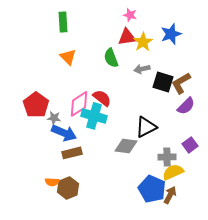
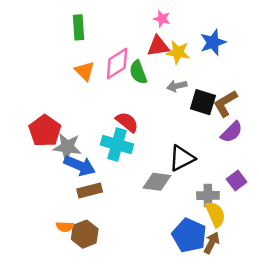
yellow star: (143, 42) -> (178, 52), turned -30
pink diamond: (79, 104) -> (117, 64), moved
gray star: (54, 118) -> (67, 147), size x1.6
yellow semicircle: (173, 172) -> (215, 214), turned 90

